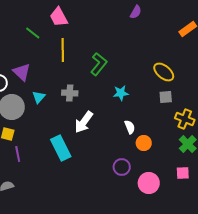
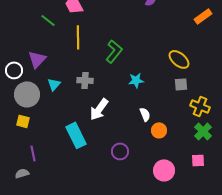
purple triangle: (22, 72) -> (37, 59), turned 30
purple line: (18, 154) -> (33, 153), moved
purple circle: (122, 167) -> (120, 151), moved

